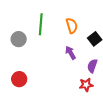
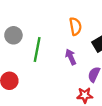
green line: (41, 24) -> (37, 50), moved

